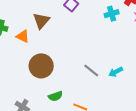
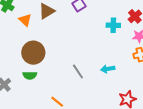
cyan arrow: (116, 72) -> (108, 69), moved
green semicircle: (55, 96) -> (30, 75), moved

